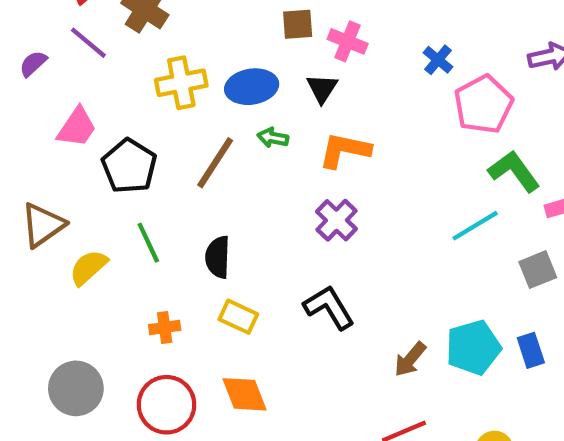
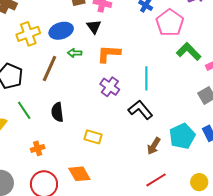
cyan line: (475, 226) -> (146, 78), moved, turned -50
black L-shape: (329, 307) -> (140, 110), moved
yellow rectangle: (238, 317) -> (93, 137), moved

